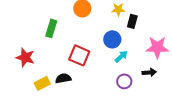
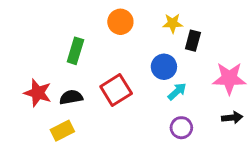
red square: (79, 55) -> (116, 90), turned 35
black arrow: (149, 72) -> (232, 118), moved
black semicircle: (63, 78) -> (71, 97), moved

